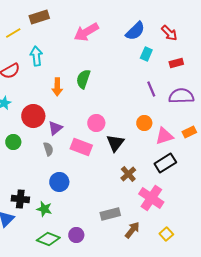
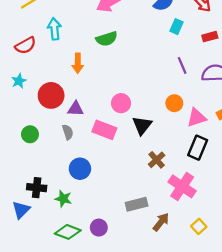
green semicircle: (83, 79) -> (107, 39), moved, turned -126
purple triangle: (55, 128) -> (76, 109), turned 42
green circle: (13, 142) -> (30, 134), moved
black rectangle: (165, 163) -> (198, 148), turned -35

